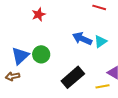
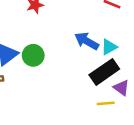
black rectangle: (73, 77) -> (104, 72), moved

